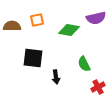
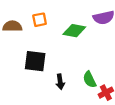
green semicircle: (84, 64) -> (90, 80), moved

